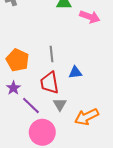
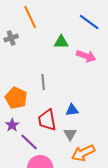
gray line: (52, 54) -> (43, 82), moved
gray triangle: (60, 104) -> (70, 134), moved

